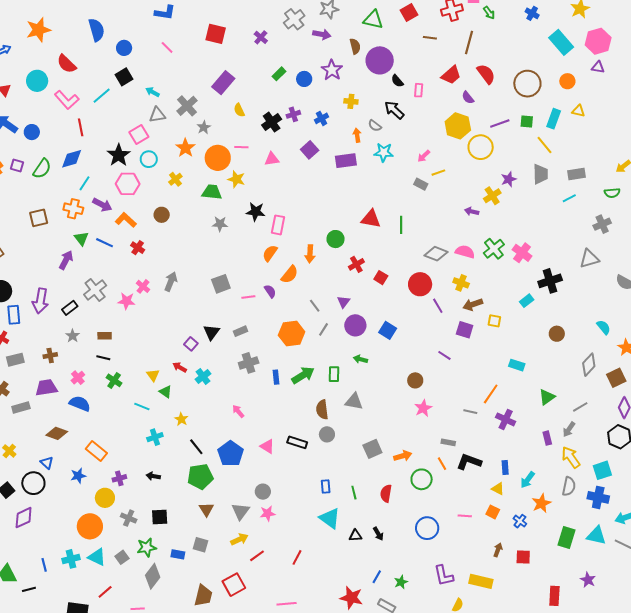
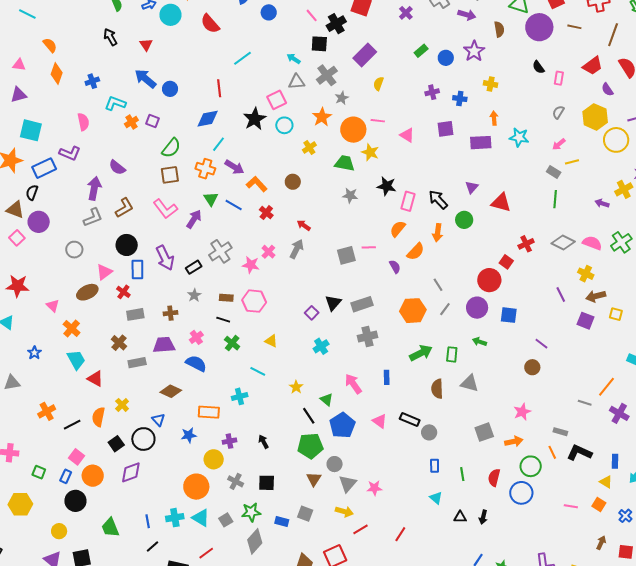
purple circle: (380, 60) -> (539, 27), moved
black square: (124, 77) -> (319, 44), moved, turned 30
cyan circle: (37, 81) -> (170, 15), moved
pink L-shape: (67, 100) -> (165, 209), moved
yellow semicircle: (239, 110) -> (378, 84), turned 40
black arrow: (394, 110) -> (438, 200), moved
blue cross: (321, 118) -> (460, 99), turned 32
black cross: (272, 122) -> (336, 24), moved
gray semicircle: (375, 126) -> (558, 112), moved, turned 80
purple square: (310, 150) -> (445, 129), turned 30
pink triangle: (272, 159) -> (407, 135), turned 35
green semicircle: (42, 169) -> (171, 148), moved
pink hexagon: (128, 184) -> (254, 301), moved
green line: (401, 225) -> (555, 199), moved
red cross: (356, 264) -> (526, 244), moved
red circle: (420, 284) -> (489, 280), moved
pink line: (248, 297) -> (369, 247), moved
purple arrow: (40, 301) -> (165, 258), turned -40
purple triangle: (344, 302) -> (472, 187), moved
blue square: (388, 330) -> (509, 315), turned -30
gray rectangle: (241, 331) -> (362, 304), size x1.5
purple line: (444, 355) -> (541, 344), moved
red arrow: (180, 367) -> (304, 225), moved
yellow triangle: (153, 375) -> (271, 341), turned -32
blue rectangle: (276, 377) -> (387, 377), moved
green triangle: (165, 392) -> (327, 400), moved
pink star: (423, 408) -> (522, 412), moved
pink arrow: (238, 411) -> (353, 384), size x1.5
gray circle: (327, 434) -> (429, 432), moved
cyan cross: (155, 437) -> (240, 396), moved
orange rectangle: (96, 451) -> (209, 412), turned -40
black arrow: (153, 476) -> (263, 442), turned 48
gray circle: (263, 492) -> (335, 464), moved
cyan triangle: (330, 518) -> (436, 498), size x0.6
blue circle: (427, 528) -> (521, 493), moved
black arrow: (378, 534) -> (483, 517), turned 40
yellow arrow: (239, 539) -> (344, 512), turned 36
black line: (29, 589) -> (152, 547), moved, turned -32

